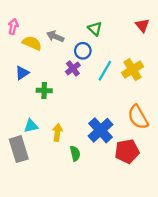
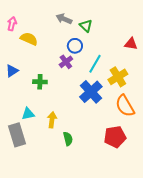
red triangle: (142, 25) -> (131, 44), moved, turned -40
gray arrow: (55, 36) -> (64, 19), moved
yellow cross: (132, 70) -> (118, 77), moved
blue triangle: (22, 73) -> (12, 71), moved
blue cross: (100, 130) -> (91, 92), moved

